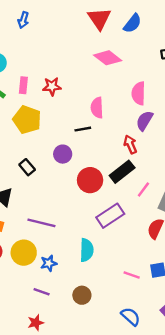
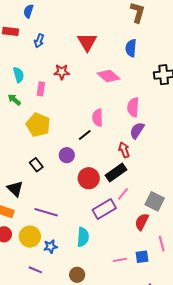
red triangle: (99, 19) -> (87, 42), moved
blue semicircle: (132, 23) -> (131, 48), turned 144
pink rectangle: (23, 85) -> (41, 89), moved
red star: (52, 86) -> (62, 72), moved
black line: (83, 129) -> (85, 135), turned -32
pink line: (143, 190) -> (123, 194), moved
pink line: (132, 275) -> (120, 260), turned -32
purple line: (42, 292) -> (35, 270), moved

